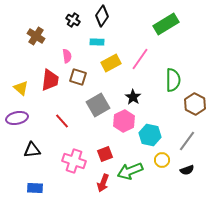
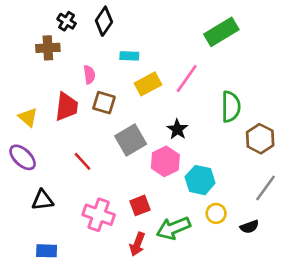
black diamond: (102, 16) -> (104, 21), moved
black cross: (73, 20) -> (67, 21), moved
brown cross: (36, 36) -> (48, 48), turned -36
purple ellipse: (17, 118) -> (23, 157), turned 55
gray line: (187, 141) -> (265, 188), moved

